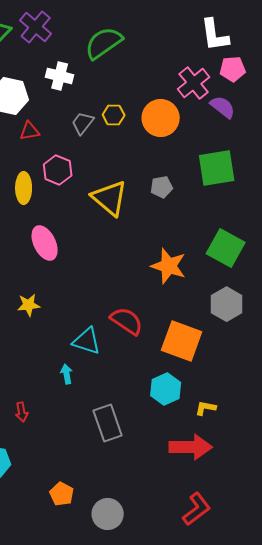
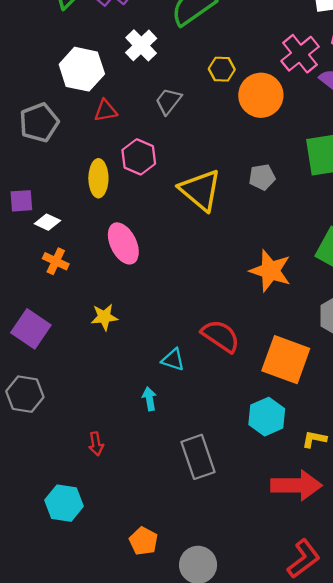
white cross: (60, 76) -> (141, 45), turned 32
yellow hexagon: (114, 115) -> (222, 69), moved
cyan triangle: (87, 341) -> (173, 360), size x0.7

